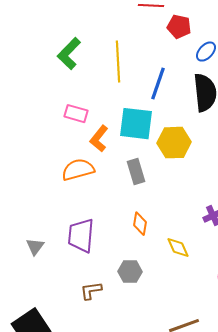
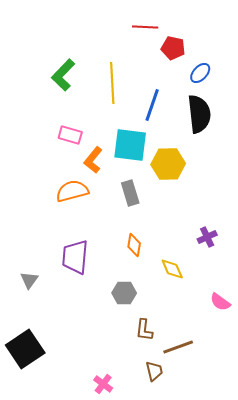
gray triangle: (35, 247) -> (29, 280), moved
brown L-shape: (91, 291) -> (144, 330), moved, turned -75

